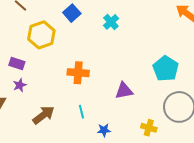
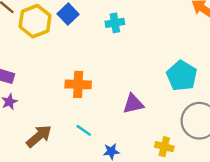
cyan cross: (111, 22) -> (115, 23), turned 35
yellow hexagon: (41, 35) -> (35, 21), moved
cyan line: (81, 112) -> (84, 130), turned -40

